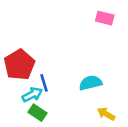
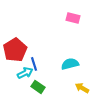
pink rectangle: (105, 18) -> (73, 18), moved
green rectangle: (37, 113) -> (38, 87), moved

